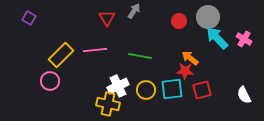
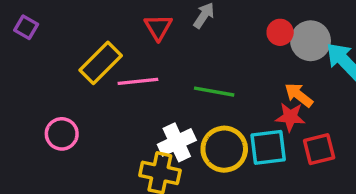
gray circle: (208, 17) -> (311, 41), moved
yellow rectangle: (61, 55) -> (101, 63), moved
yellow circle: (146, 90) -> (224, 149), size x1.4

